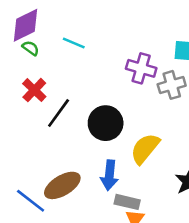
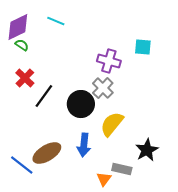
cyan line: (74, 43) -> (56, 21), moved
gray cross: (172, 85) -> (103, 88), moved, turned -30
gray rectangle: (127, 202) -> (122, 169), moved

